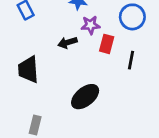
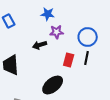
blue circle: (132, 17) -> (88, 37), moved
red rectangle: (107, 44) -> (69, 60), moved

